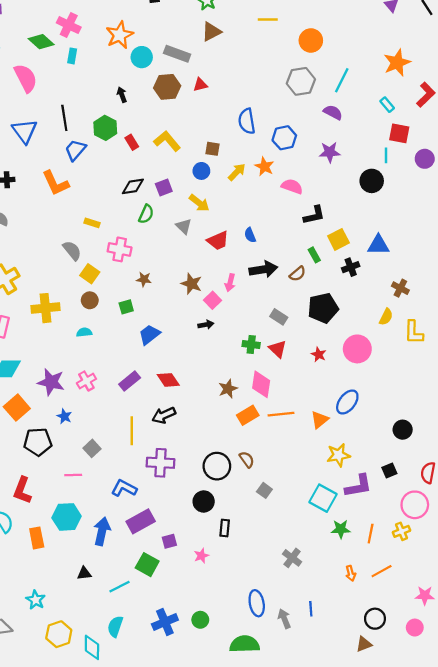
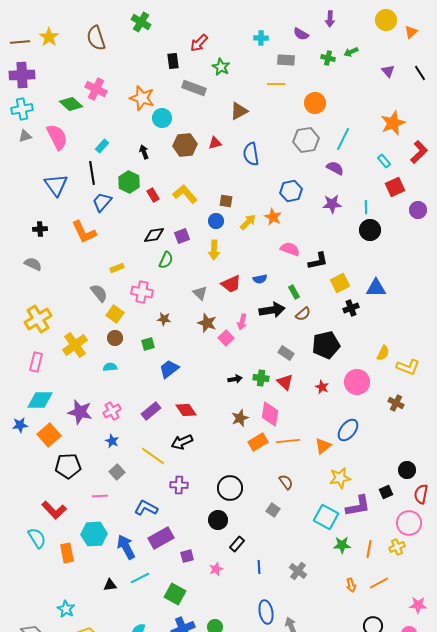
brown triangle: (211, 32) -> (239, 111), moved
orange star: (120, 35) -> (142, 98), turned -30
gray rectangle: (177, 54) -> (194, 88), moved
cyan rectangle: (72, 56) -> (102, 146), moved, turned 32
blue semicircle: (247, 121) -> (251, 154), moved
red square: (399, 133) -> (395, 187), turned -36
cyan line: (386, 155) -> (366, 207), moved
pink semicircle: (292, 186) -> (290, 249), moved
yellow arrow: (199, 203) -> (214, 250), turned 54
yellow rectangle: (92, 223) -> (117, 268), turned -40
gray triangle: (184, 226) -> (200, 293), moved
blue semicircle: (250, 235) -> (260, 279), turned -80
green rectangle: (314, 255) -> (294, 292), moved
brown cross: (400, 288) -> (396, 403), moved
yellow cross: (46, 308) -> (75, 345), turned -30
black arrow: (206, 325) -> (235, 379), moved
yellow L-shape: (414, 332) -> (408, 367), turned -70
blue star: (64, 416) -> (112, 441), moved
black circle: (403, 430) -> (407, 470), moved
yellow line: (132, 431) -> (153, 456), turned -55
brown semicircle: (247, 459) -> (286, 482), moved
purple cross: (160, 463) -> (179, 485), size x0.7
red L-shape: (22, 490) -> (54, 510), turned -65
black rectangle: (225, 528) -> (237, 544), turned 35
blue arrow: (102, 531) -> (126, 547), turned -40
green square: (147, 565) -> (175, 594), moved
cyan line: (120, 587) -> (140, 578), moved
blue line: (311, 609) -> (259, 567), moved

